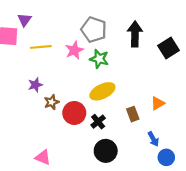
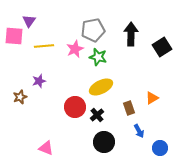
gray pentagon: (94, 30) -> (93, 30), turned -30
brown star: (52, 102) -> (20, 97), moved
blue arrow: (153, 139) -> (139, 131), moved

